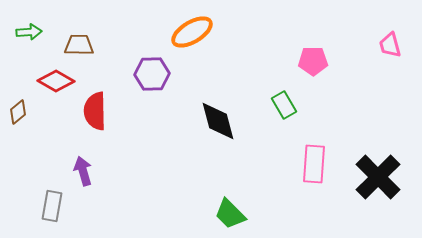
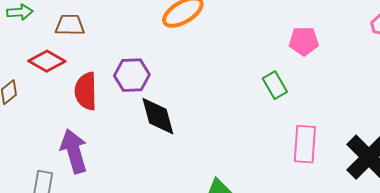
purple hexagon: (152, 74) -> (132, 75), moved
black diamond: (218, 121) -> (158, 116), moved
purple arrow: (83, 171) -> (74, 151), size x1.5

